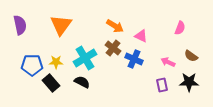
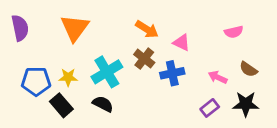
pink semicircle: (180, 28) -> (234, 32), turned 56
blue cross: (134, 59) -> (172, 73), turned -36
purple rectangle: (162, 85) -> (210, 108), turned 64

